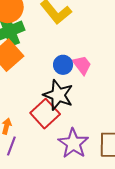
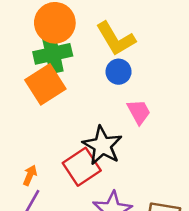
blue circle: (63, 65) -> (119, 72), moved

